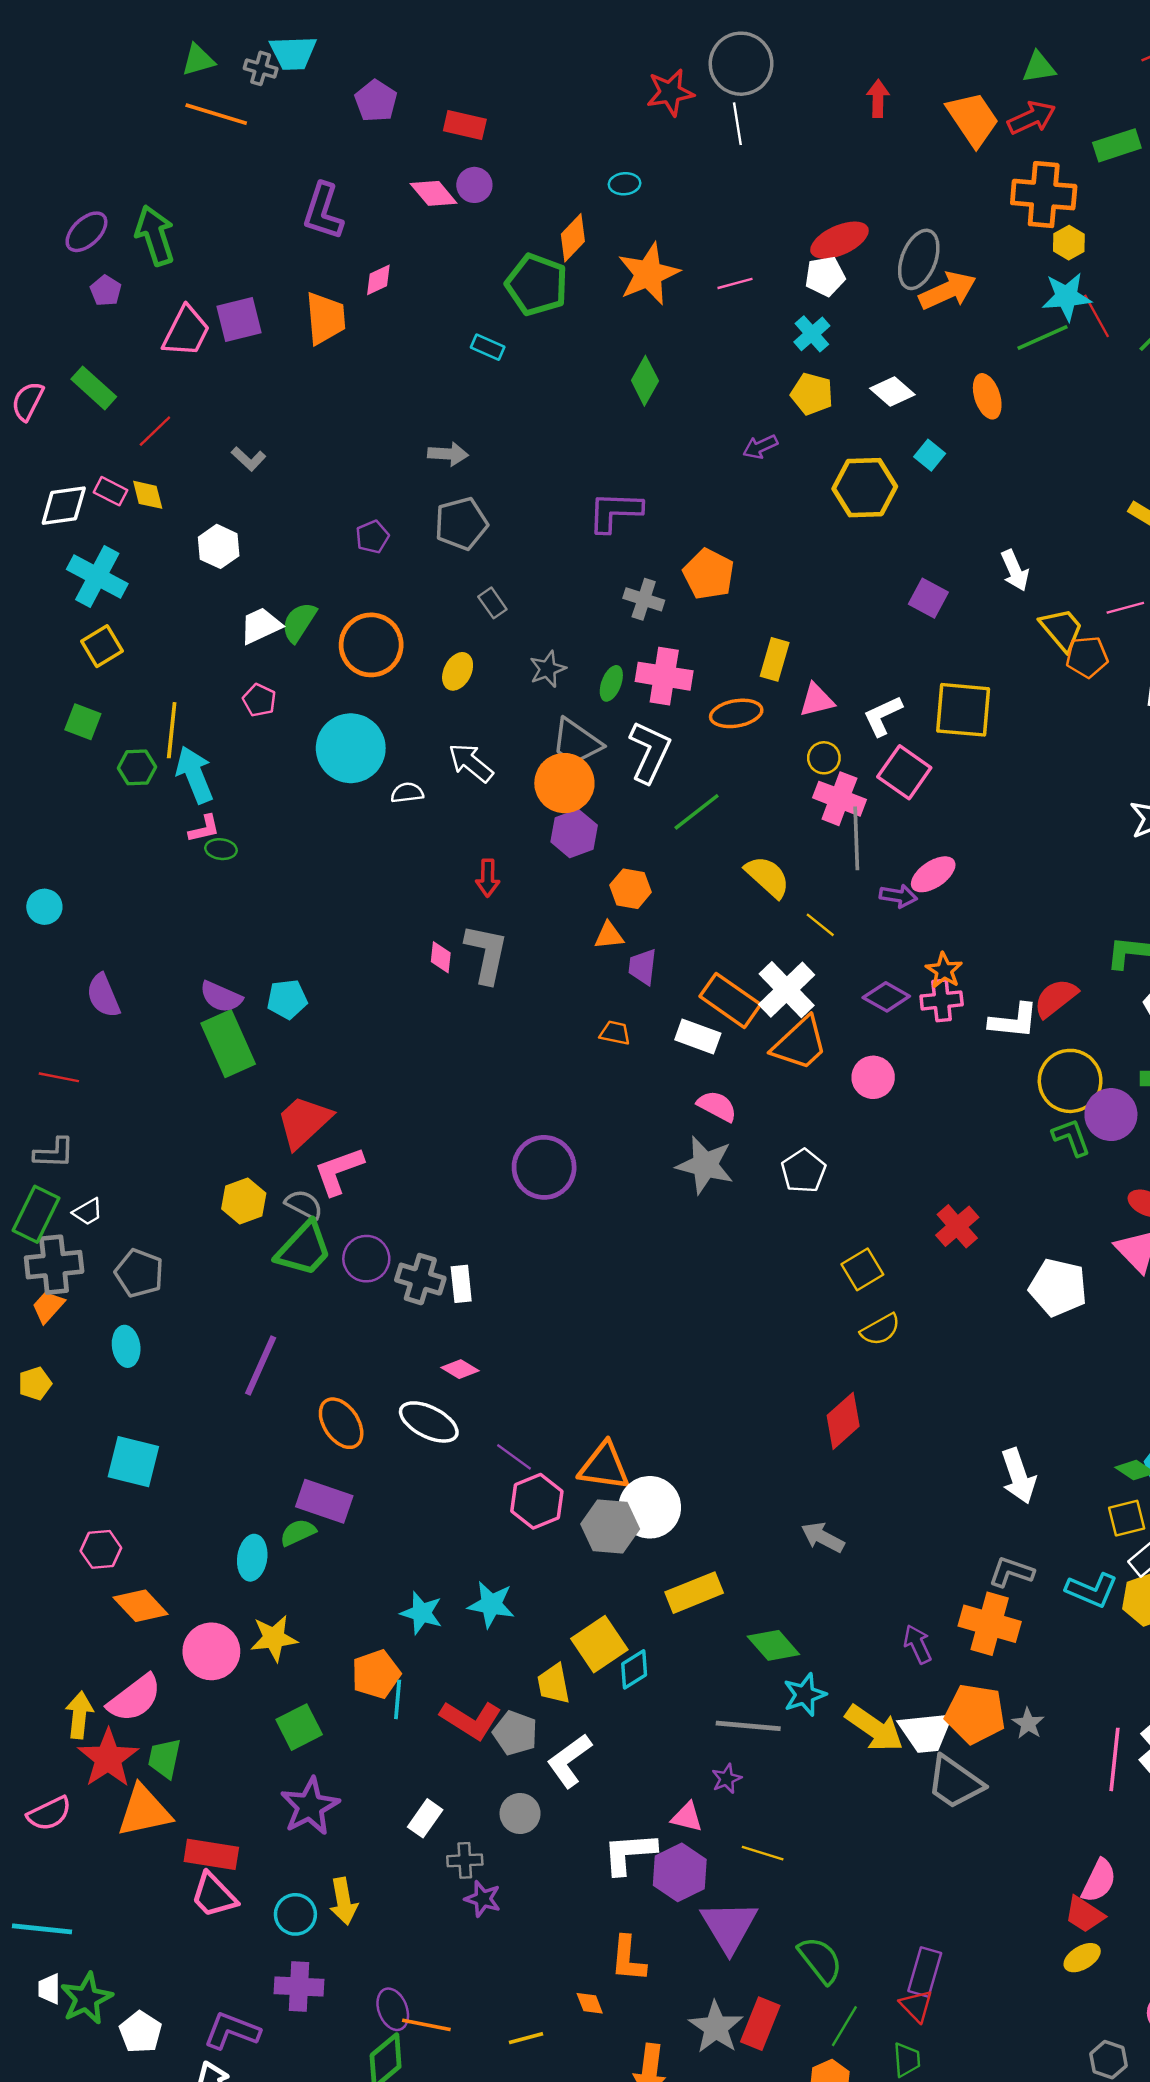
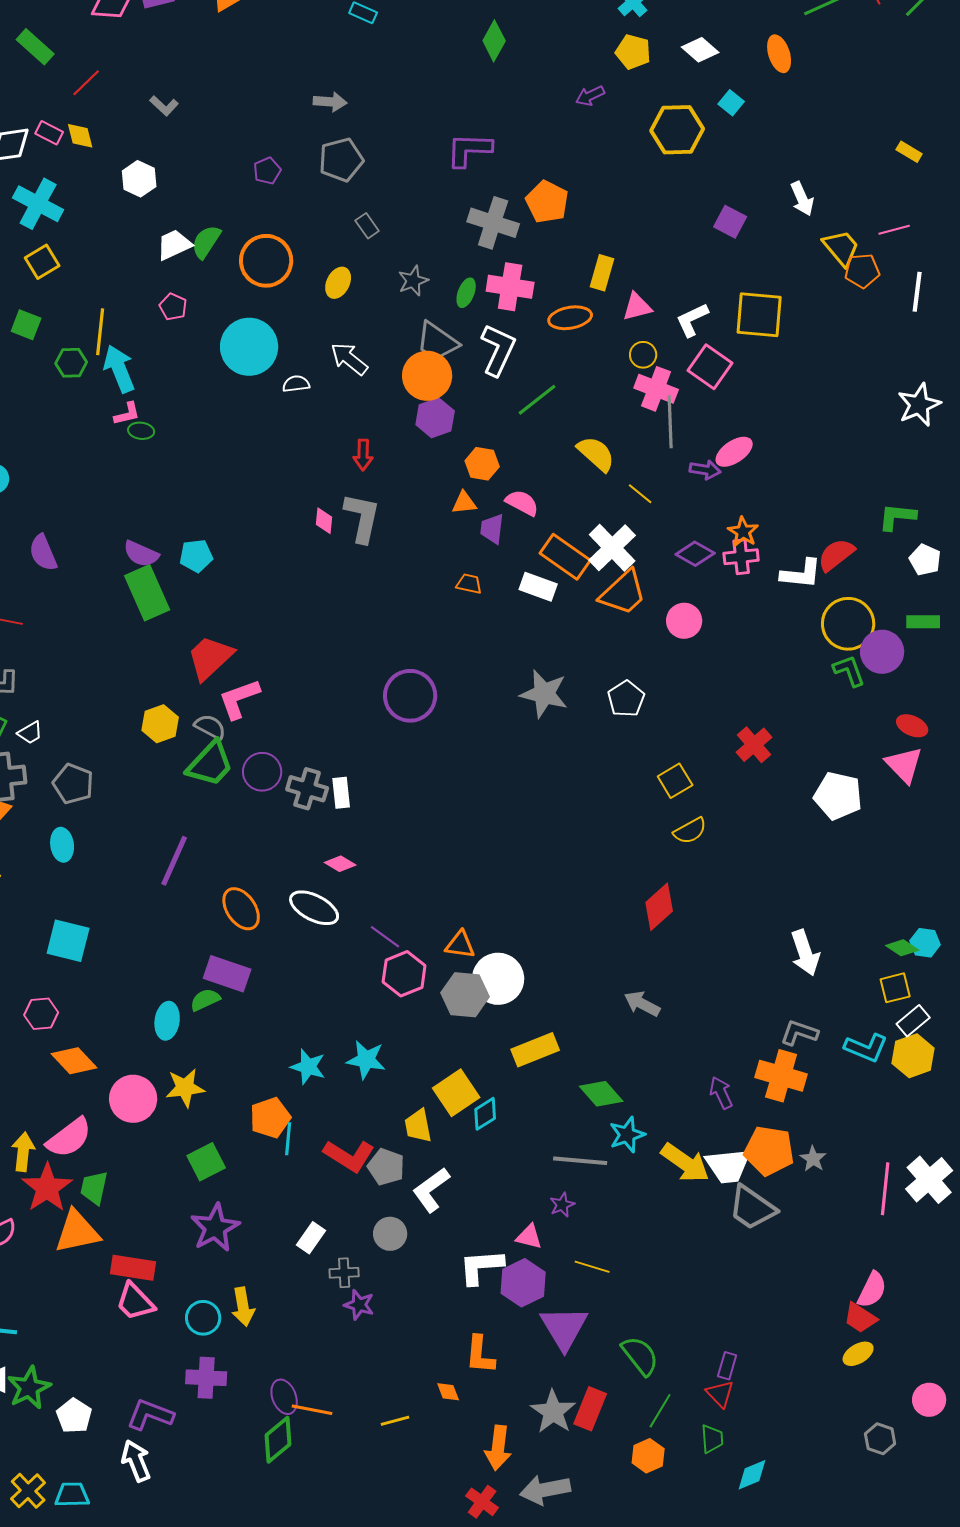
gray cross: (644, 599) -> (493, 223), size x1.5
pink semicircle: (717, 1106) -> (522, 503), moved
orange triangle: (604, 1466) -> (460, 945), size x0.7
purple rectangle: (925, 1972) -> (727, 1366), size x0.7

